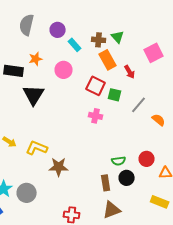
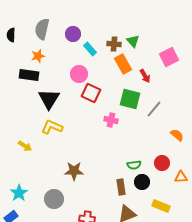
orange star: (36, 59) -> (38, 56), moved
red square: (96, 86) -> (91, 93), moved
green square: (115, 95) -> (130, 99), size x1.5
orange semicircle: (159, 120) -> (177, 135), moved
yellow L-shape: (37, 148) -> (52, 127), moved
gray circle: (27, 193) -> (54, 199), moved
yellow rectangle: (160, 202) -> (161, 206), moved

